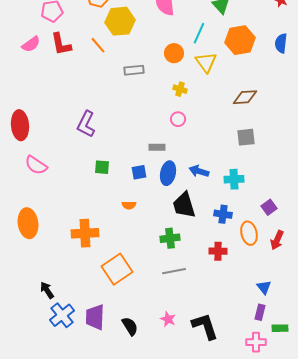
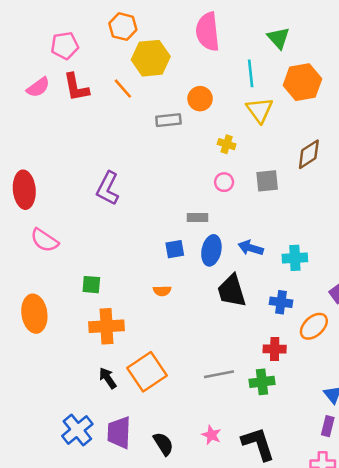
cyan line: (199, 33) -> (251, 73), turned -30
orange circle: (174, 53) -> (200, 99), moved
brown diamond: (245, 97) -> (309, 154), turned -30
gray square: (246, 137) -> (267, 181), moved
green square: (102, 167) -> (91, 285), moved
orange ellipse: (249, 233) -> (314, 326), turned 60
green cross: (170, 238) -> (262, 382), moved
black arrow: (47, 290) -> (108, 378), moved

